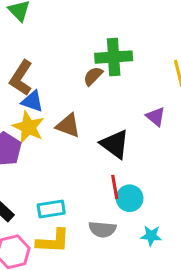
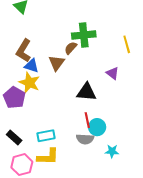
brown triangle: (68, 126) -> (57, 63), moved, turned 48
black triangle: (115, 144) -> (86, 92), turned -30
gray semicircle: (102, 229) -> (85, 139), moved

